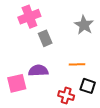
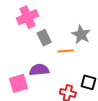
gray star: (84, 25) -> (81, 35), moved
orange line: (77, 64) -> (66, 51), moved

